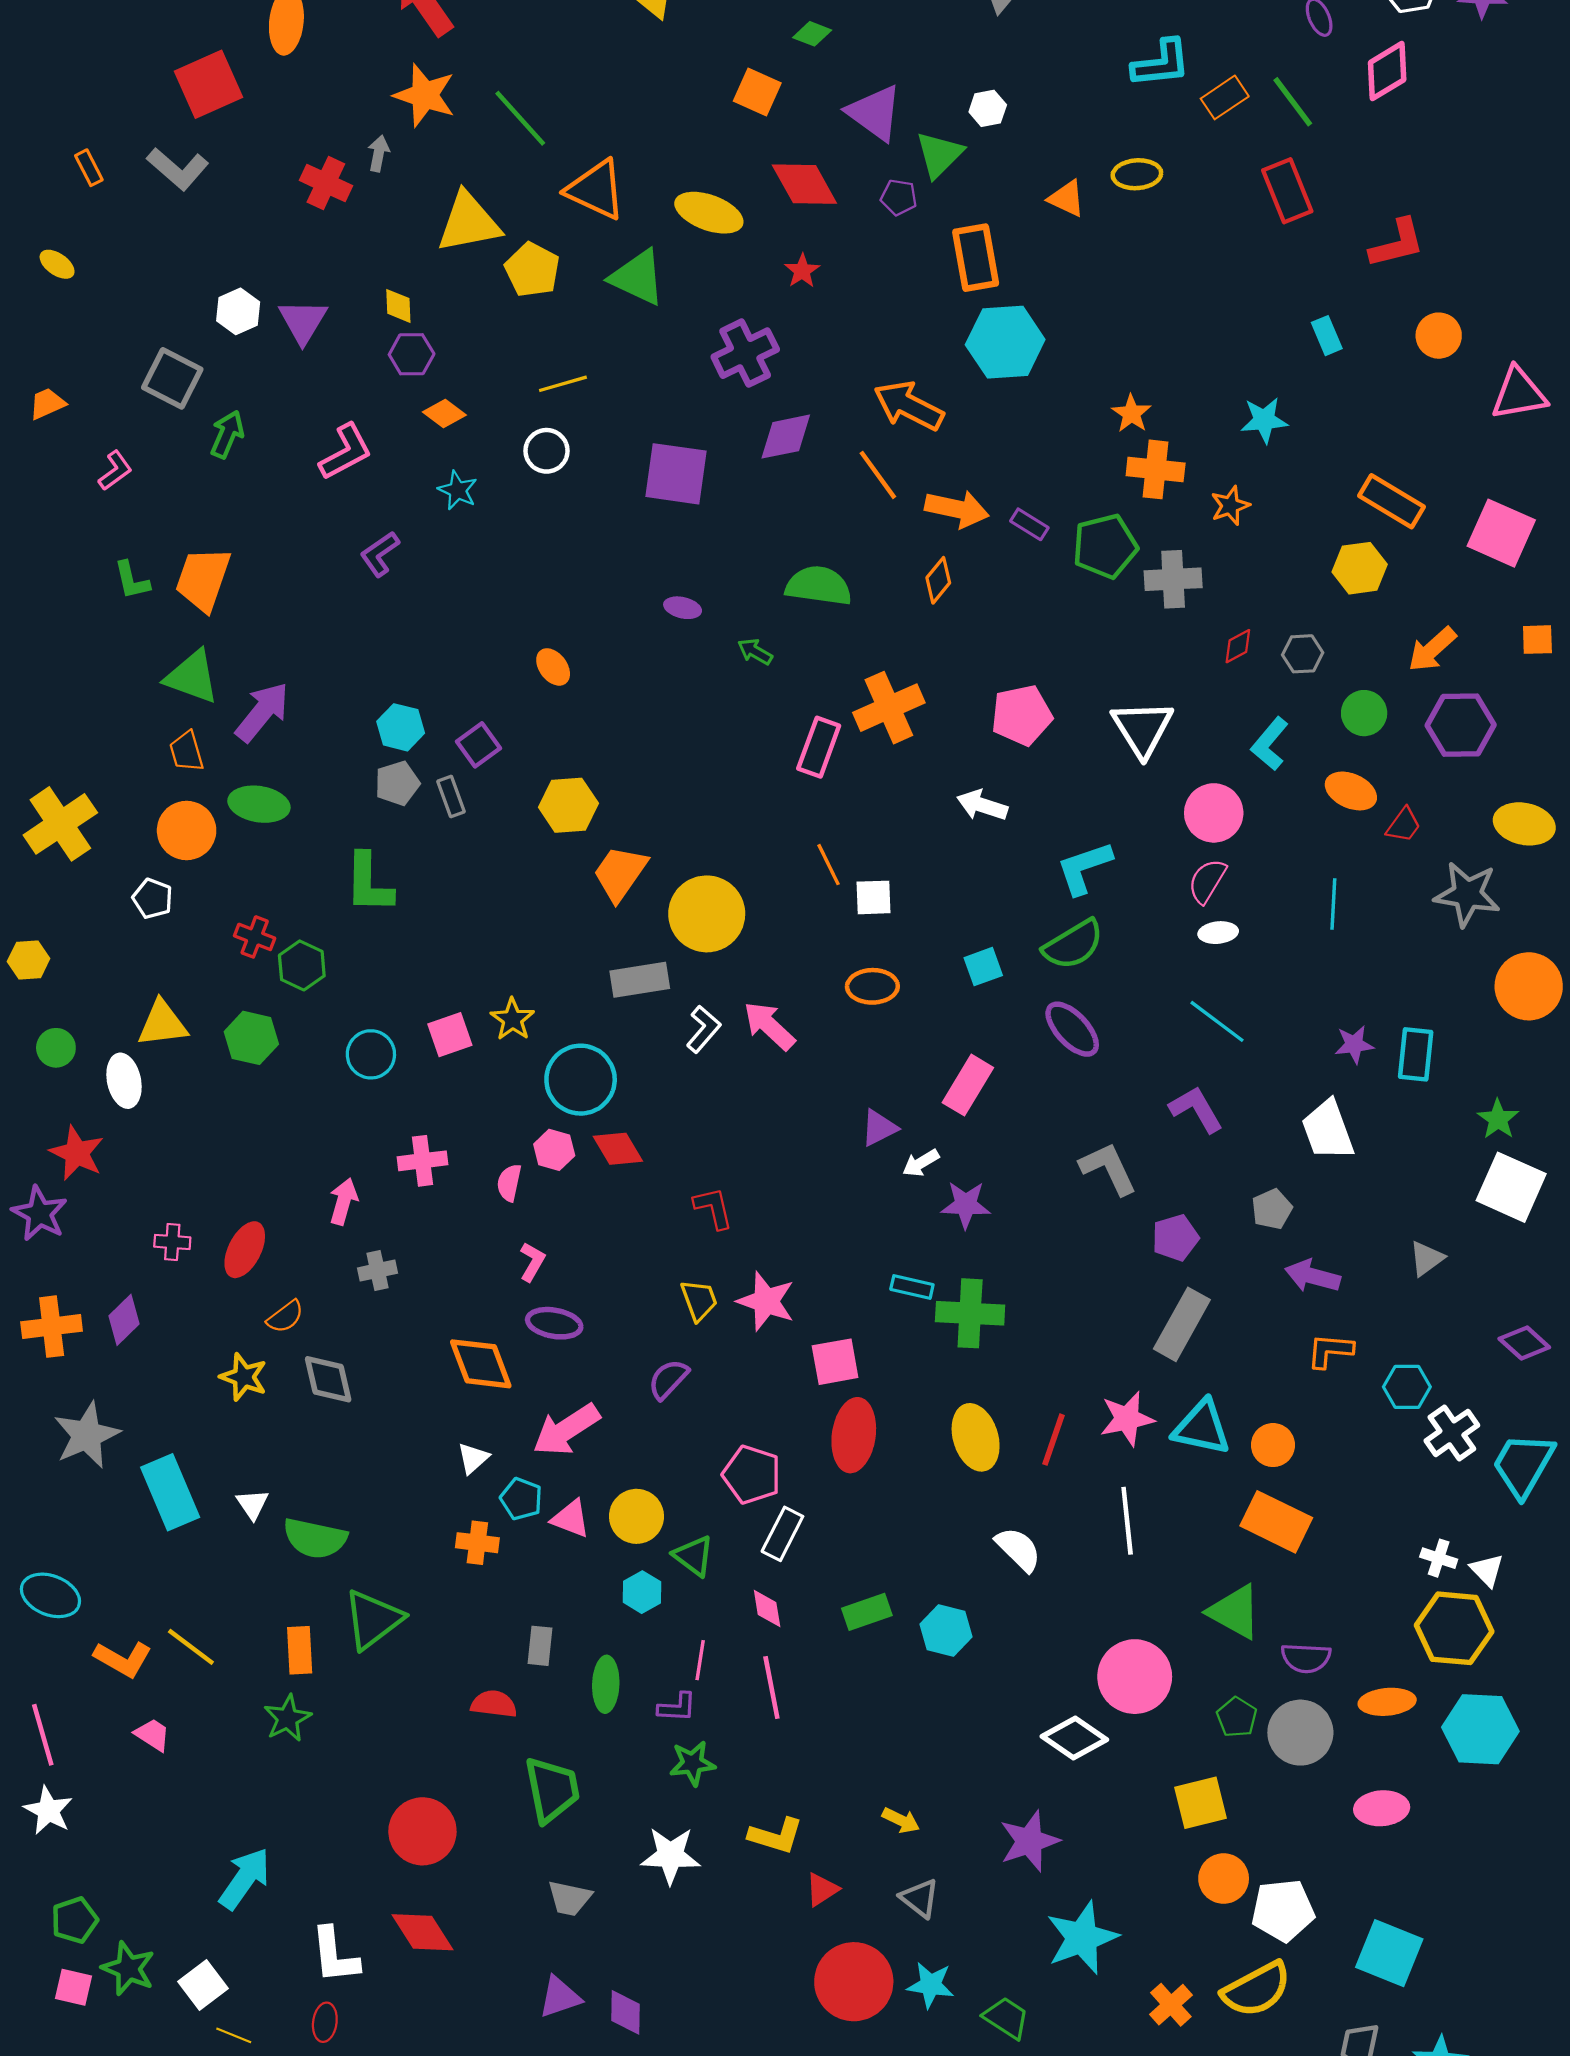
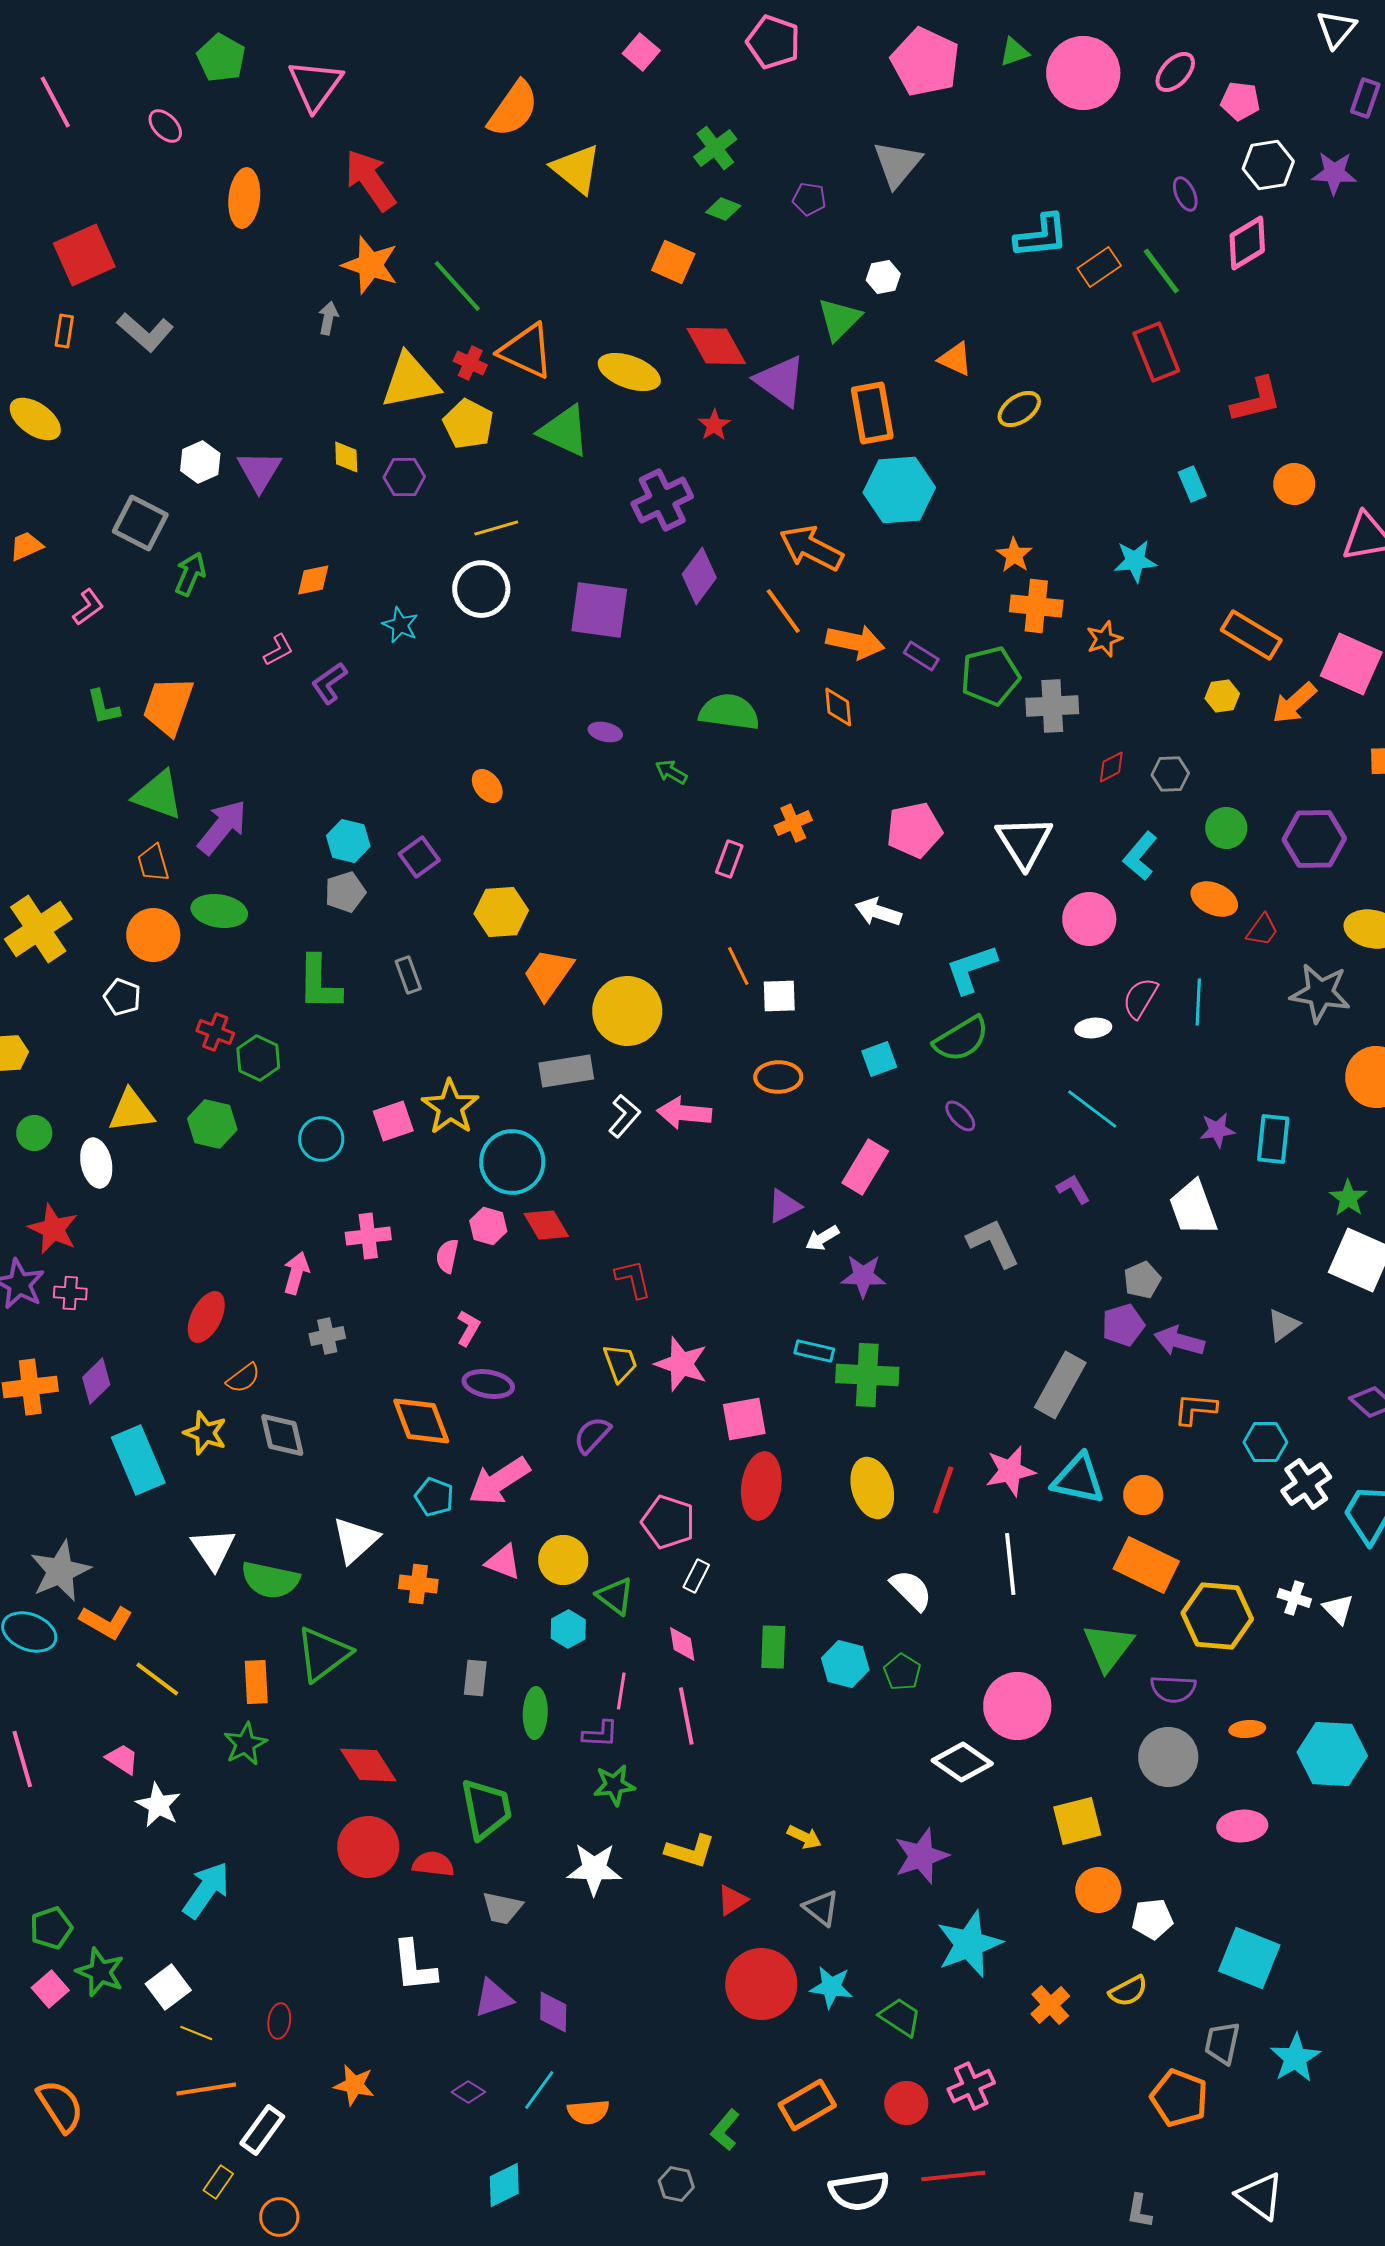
red square: (209, 84) -> (84, 255), moved
purple triangle: (875, 113) -> (780, 381), moved
orange rectangle: (89, 168) -> (64, 331), turned 36
yellow ellipse: (1137, 174) -> (1019, 409), moved, turned -30
red cross: (326, 183) -> (470, 363), moved, size x0.7
purple pentagon: (899, 197) -> (809, 199), moved
yellow ellipse: (57, 264) -> (35, 419), size x1.6
purple hexagon: (412, 354) -> (404, 477), moved
orange diamond: (444, 413) -> (313, 580), moved, turned -48
purple diamond: (786, 437) -> (699, 576), turned -42
white circle: (547, 451) -> (481, 589), size x1.4
pink L-shape: (346, 452) -> (278, 650), moved, size x0.6
yellow hexagon: (1360, 568) -> (1222, 696), size x0.7
orange diamond: (938, 580) -> (838, 707), turned -45
orange arrow: (1432, 649) -> (1294, 703), moved
orange cross: (889, 708) -> (793, 823), size x0.6
pink rectangle: (819, 747) -> (729, 859), size x0.7
gray rectangle: (451, 796) -> (408, 975), moved
pink semicircle: (1207, 881) -> (1140, 998), moved
yellow star: (512, 1019) -> (450, 1107), size x1.4
pink arrow: (769, 1026) -> (684, 1113), turned -38
purple ellipse: (1072, 1029) -> (960, 1116), size x0.6
purple L-shape: (1196, 1109) -> (1073, 1189), size x0.7
purple pentagon: (1175, 1238) -> (1123, 1325), moved
pink cross: (172, 1242) -> (70, 1293), moved
gray star: (87, 1435) -> (60, 1571), moved
white triangle: (473, 1458) -> (355, 1540), moved, size x1.6
cyan rectangle: (170, 1492) -> (138, 1460), moved
cyan pentagon: (521, 1499) -> (434, 1497), moved
white triangle: (252, 1504) -> (213, 1549), size x1.5
white rectangle: (782, 1534) -> (696, 1576), size x0.7
green rectangle: (867, 1612) -> (773, 1647), turned -69
green triangle: (1235, 1612) -> (1108, 1647), turned 38
yellow hexagon: (1454, 1628) -> (1217, 1616), moved
orange L-shape: (123, 1659) -> (106, 1622), moved
orange ellipse: (1387, 1702) -> (1247, 1729), size x0.7
red semicircle: (494, 1704) -> (433, 1864), moved
green pentagon: (1237, 1717) -> (902, 1672), moved
white star: (48, 1810) -> (158, 1805), moved
white pentagon: (1283, 1910) -> (1152, 1919), size x0.7
red diamond: (422, 1932) -> (368, 1765), moved
white L-shape: (335, 1955) -> (414, 1966), moved
pink square: (74, 1987) -> (50, 1989), turned 36
yellow semicircle: (1257, 1989) -> (1128, 1991), size x0.6

